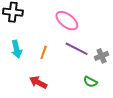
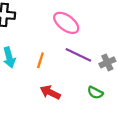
red arrow: (38, 82) -> (50, 92), moved

